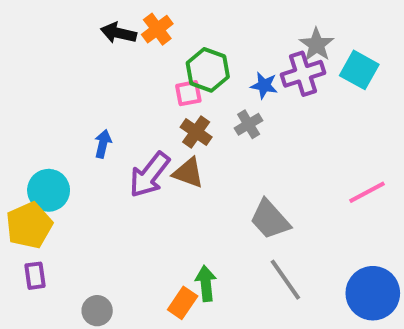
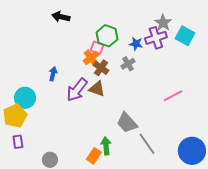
orange cross: (157, 29) -> (91, 58), moved
pink square: (188, 93) -> (97, 48), turned 32
pink line: (367, 192) -> (173, 96), moved
gray trapezoid: (270, 219) -> (127, 123), moved

